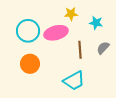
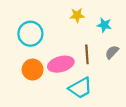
pink ellipse: (56, 33) -> (61, 64), moved

